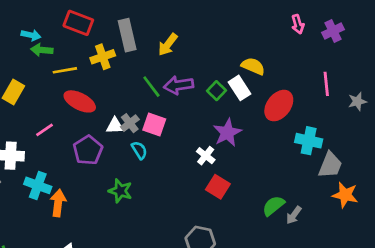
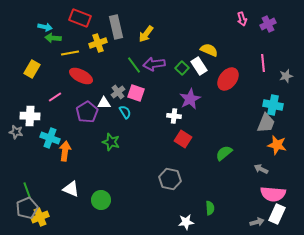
white triangle: (115, 126) -> (104, 103), moved
cyan cross: (309, 141) -> (273, 105), moved
white cross: (206, 156) -> (174, 116), turned -32
gray arrow: (294, 215) -> (261, 169), moved, turned 80

